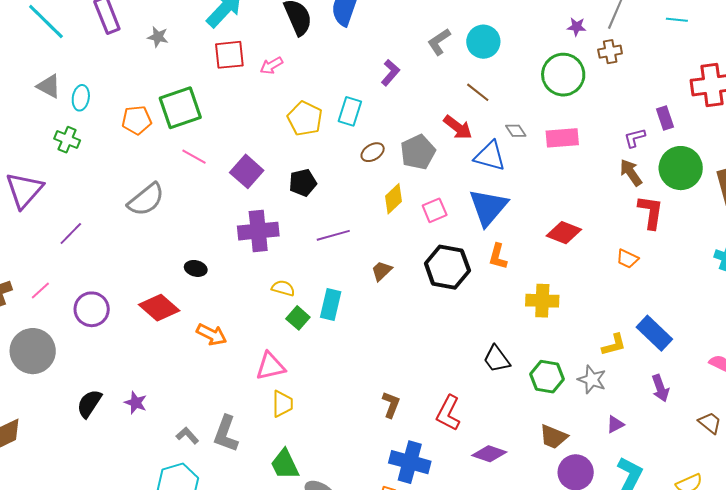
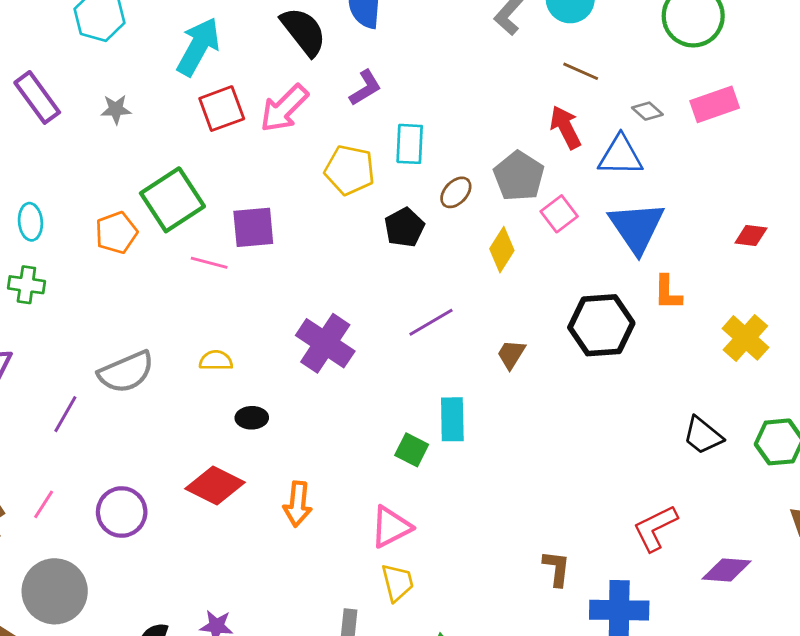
pink arrow: (271, 66) -> (284, 108), size x1.6
purple L-shape: (390, 73) -> (365, 88), moved, turned 32
red arrow: (458, 127) -> (566, 127), turned -140
purple square: (247, 171) -> (253, 227), moved, turned -32
black pentagon: (303, 183) -> (404, 227), moved
gray semicircle: (146, 200) -> (126, 372), moved, turned 30
pink square: (435, 210) -> (559, 214), moved
purple cross: (258, 231) -> (325, 343), turned -36
red diamond: (564, 233) -> (751, 236), size x0.7
yellow semicircle: (283, 288) -> (216, 361), moved
yellow cross: (542, 301) -> (745, 338), turned -36
orange arrow: (212, 335) -> (298, 504), turned 84
yellow trapezoid: (282, 404) -> (397, 583), moved
brown L-shape: (391, 405) -> (557, 568), moved
red L-shape: (448, 413) -> (655, 528), turned 51

